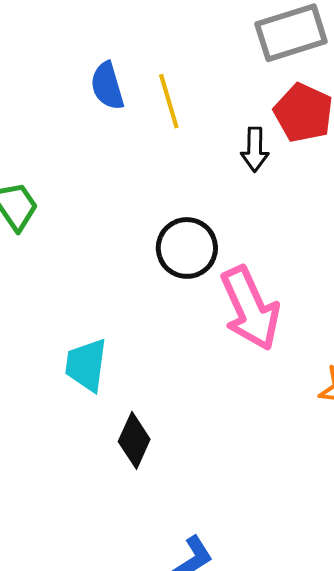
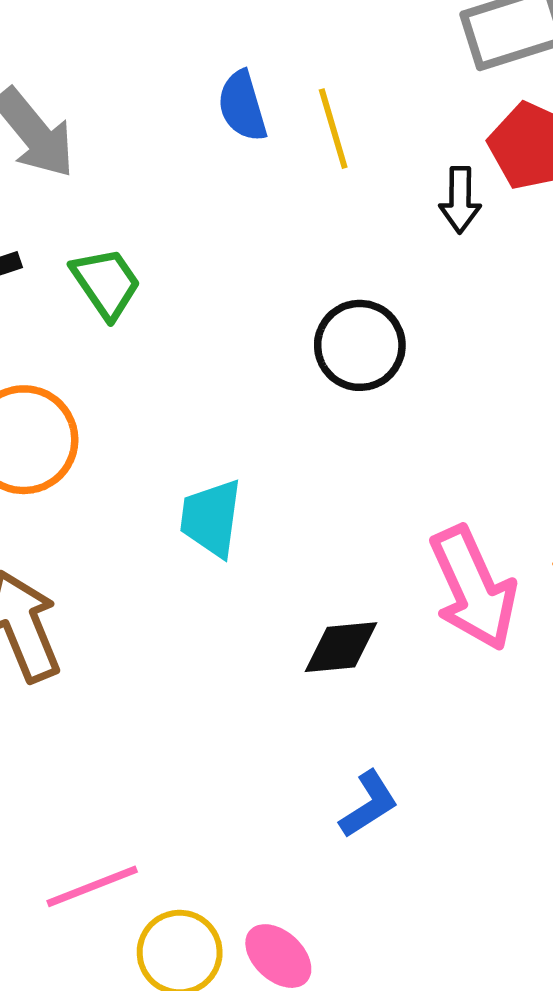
pink arrow: (250, 308) -> (473, 588), moved
black diamond: (134, 440) -> (341, 647), moved, turned 60

